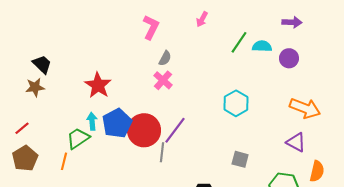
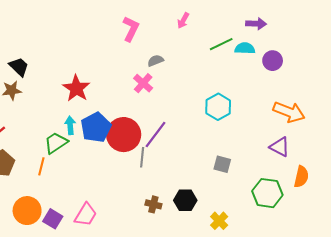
purple arrow: (292, 22) -> (256, 24), moved
green line: (239, 42) -> (221, 44), turned 30
gray semicircle: (165, 58) -> (155, 61), moved, turned -140

